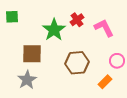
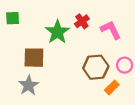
brown hexagon: (77, 63) -> (96, 67), moved

